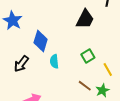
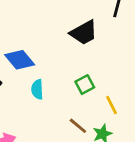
black trapezoid: (85, 19) -> (84, 33), turned 30
blue diamond: (41, 41) -> (20, 60), turned -60

